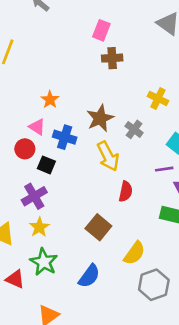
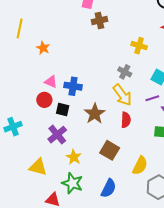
orange star: (50, 100) -> (43, 48), moved
brown star: (100, 118) -> (95, 114), moved
yellow arrow: (108, 156) -> (122, 95), moved
yellow star: (39, 227) -> (74, 157), moved

